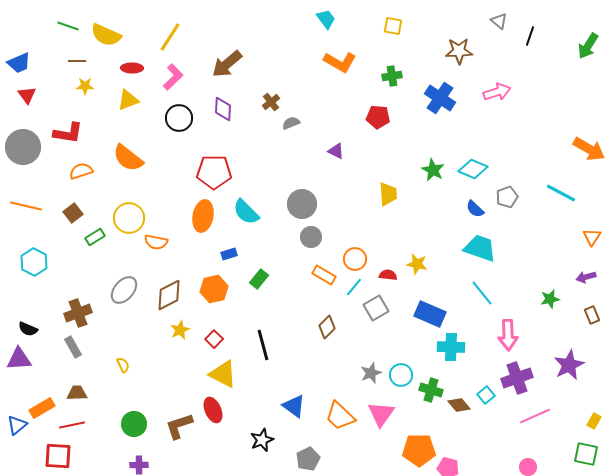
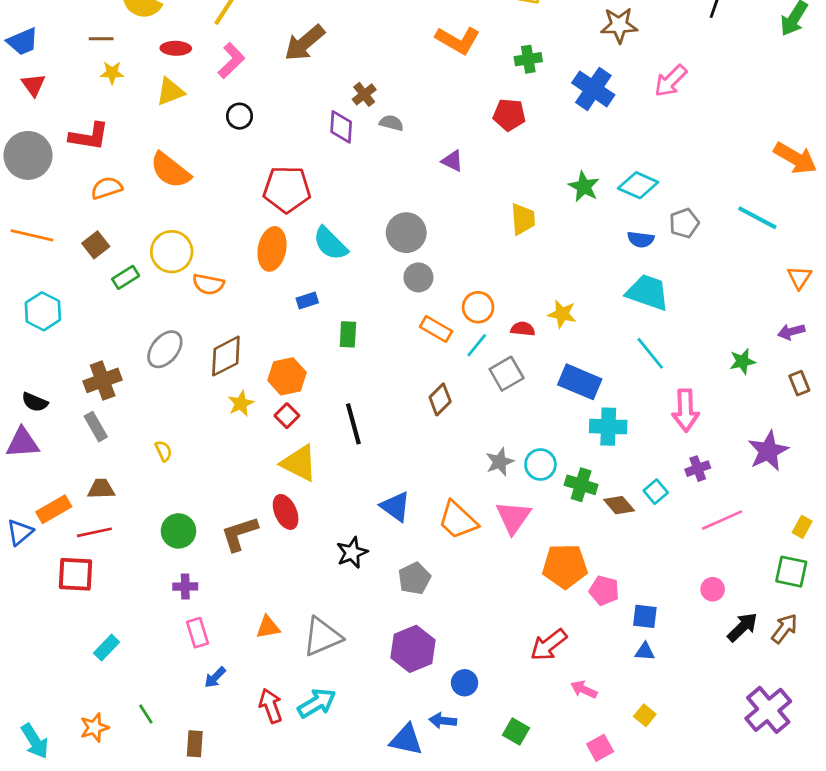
pink arrow: (497, 92) -> (671, 81), turned 152
purple diamond: (223, 109) -> (341, 127), moved
black circle: (179, 118) -> (239, 116), size x0.7
gray semicircle: (291, 123) -> (391, 123), turned 36
blue semicircle: (475, 209) -> (641, 239), turned -36
green rectangle: (259, 279) -> (348, 334), turned -36
orange hexagon: (214, 289) -> (287, 376), moved
purple cross: (517, 378) -> (698, 469), size x0.6

